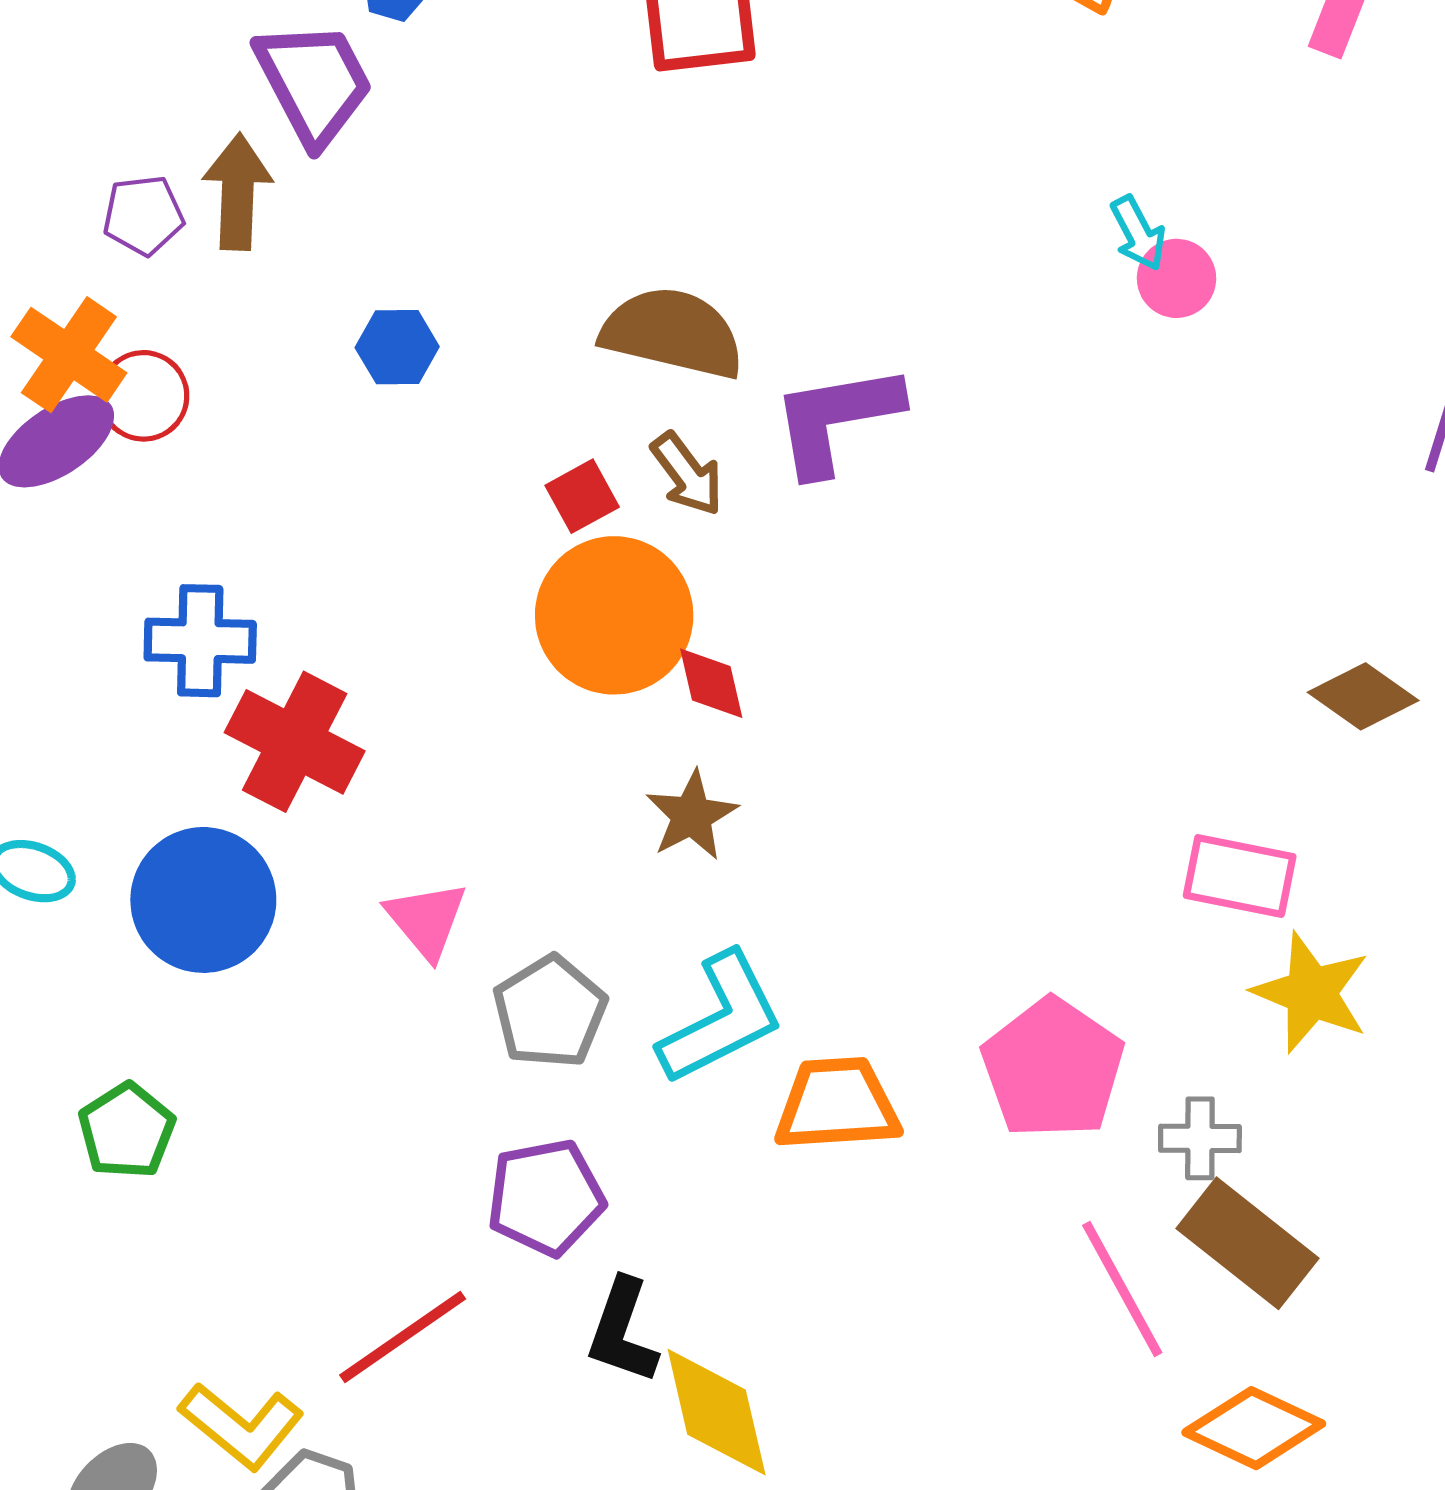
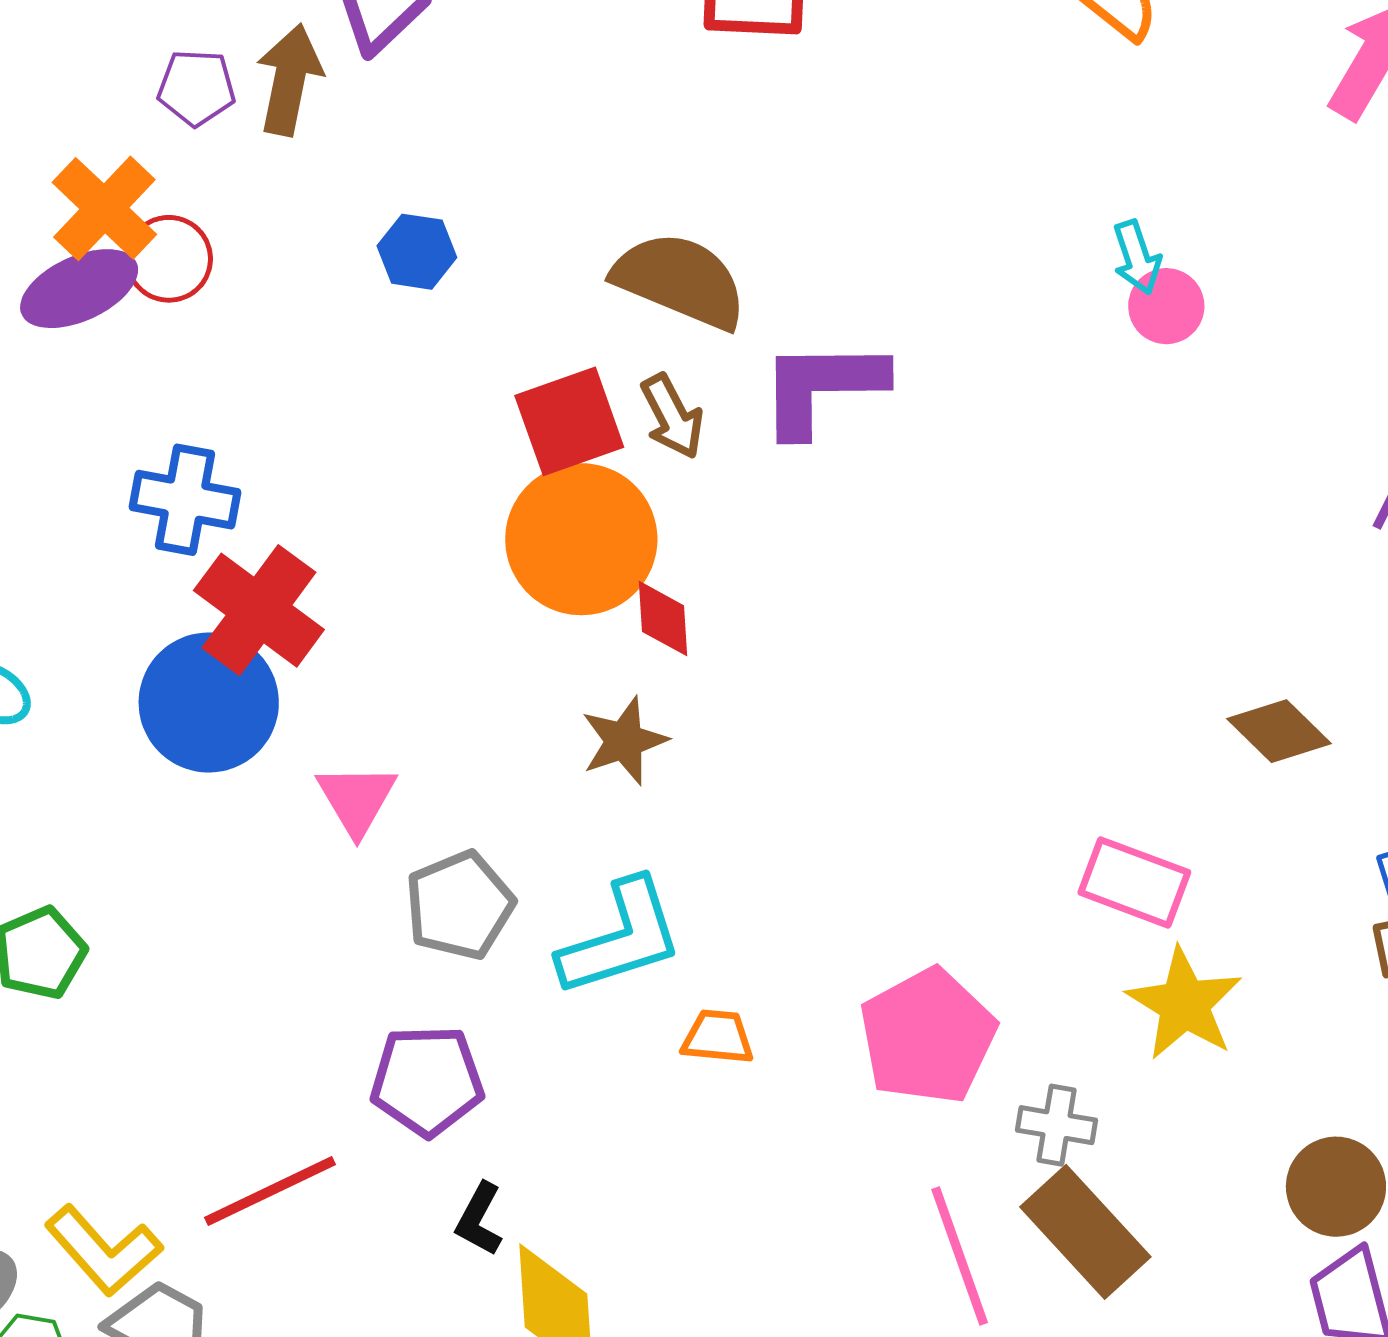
red square: (582, 496) -> (569, 421), size x1.6
blue circle: (203, 900) -> (209, 702), moved
orange trapezoid: (837, 1104) -> (718, 1037), size x0.6
black L-shape: (622, 1331) -> (479, 1219), size x0.7

